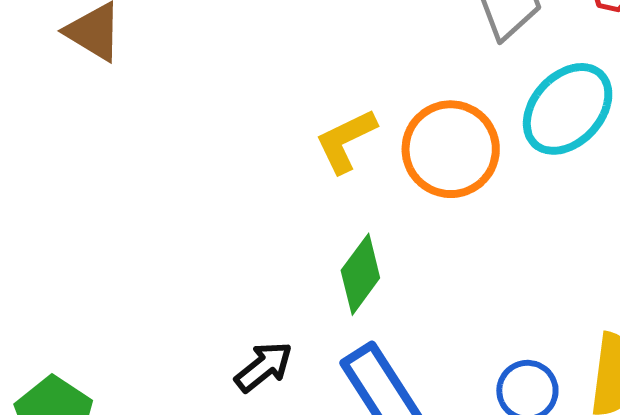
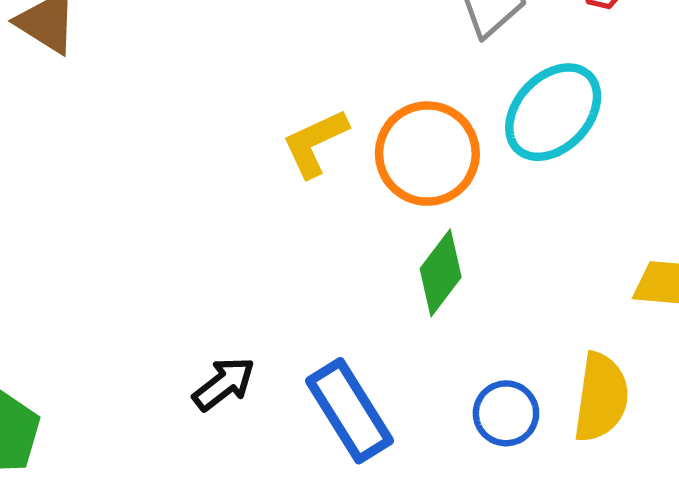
green diamond: (360, 274) -> (441, 273), moved

